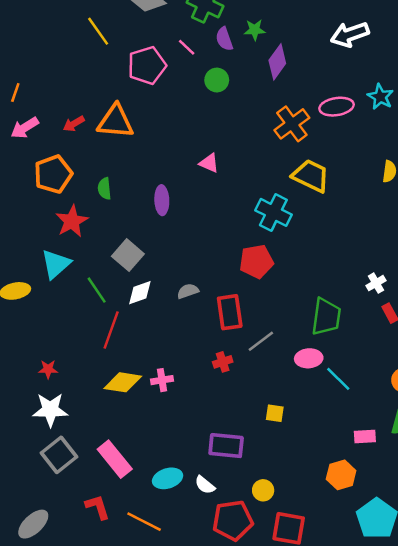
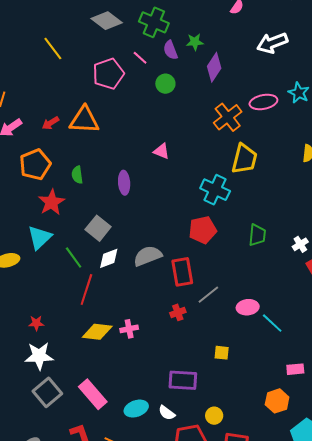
yellow line: (98, 31) -> (53, 48), moved
yellow trapezoid: (311, 176) -> (244, 159), turned 80
gray semicircle: (188, 291) -> (148, 256), size x1.6
green trapezoid: (326, 317) -> (257, 235), moved, size x0.7

